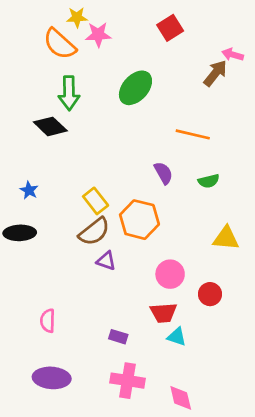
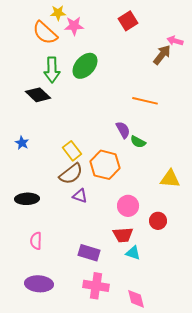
green ellipse: (135, 88) -> (85, 66), moved
green semicircle: (209, 181) -> (138, 142), moved, turned 42
black ellipse: (20, 233) -> (27, 199), moved
purple rectangle: (118, 337) -> (89, 253), size x1.5

